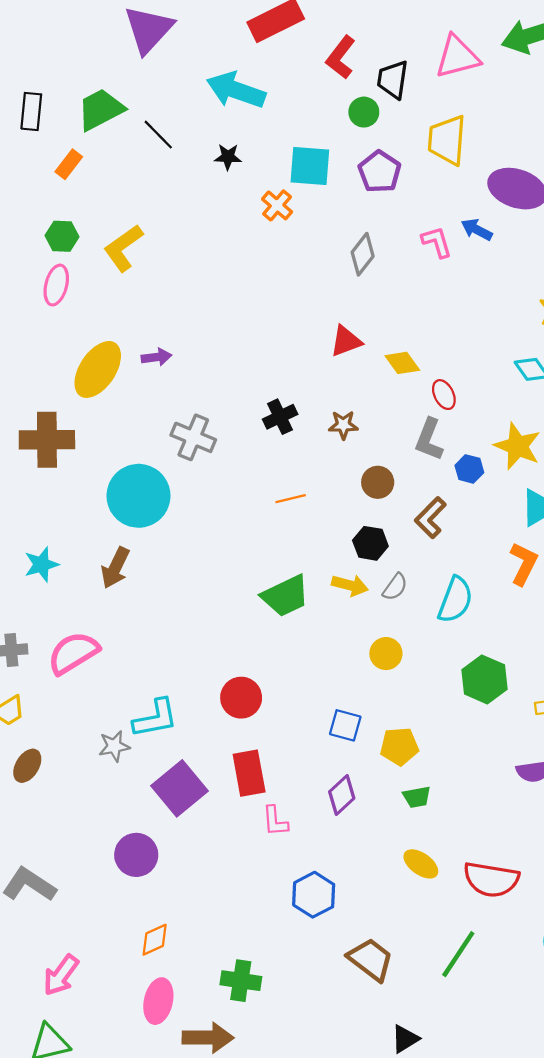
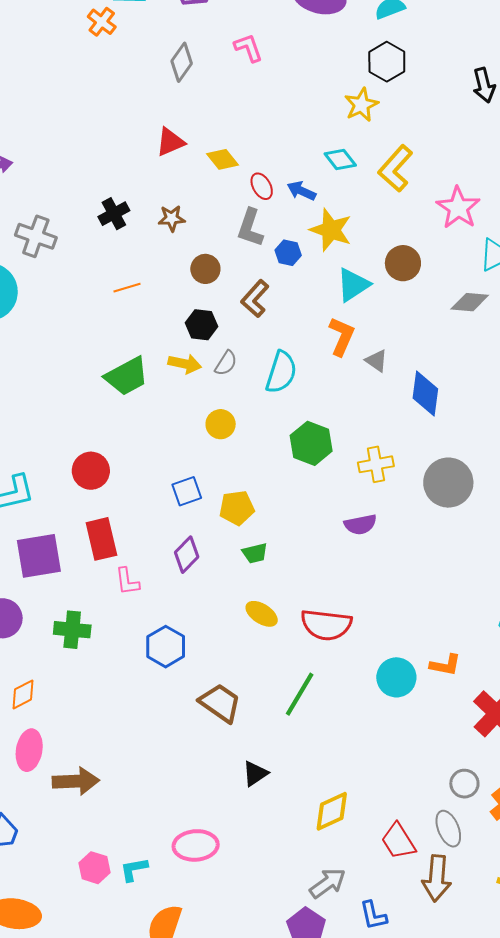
blue arrow: (477, 230) -> (301, 191), moved
blue square: (345, 725) -> (187, 491), turned -32
purple square: (179, 788) -> (39, 556), turned 33
green cross: (241, 981) -> (72, 630), moved

